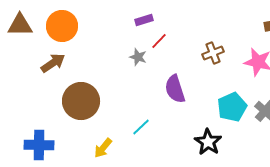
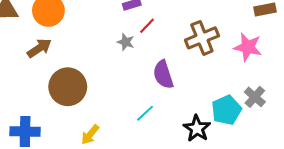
brown cross: (213, 53) -> (202, 38), size x1.5
cyan pentagon: (232, 107) -> (226, 110), moved
cyan line: (141, 127) -> (145, 113), moved

